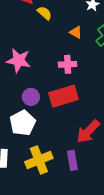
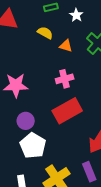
yellow semicircle: (44, 13) -> (45, 33), moved
purple circle: (31, 97) -> (26, 121), moved

